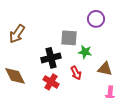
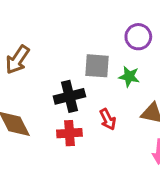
green star: (85, 52) -> (129, 77), moved
red cross: (51, 82) -> (69, 133), turned -35

